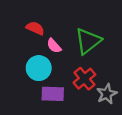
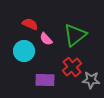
cyan circle: (39, 68) -> (24, 51), moved
gray star: (107, 94) -> (91, 80), turned 30

